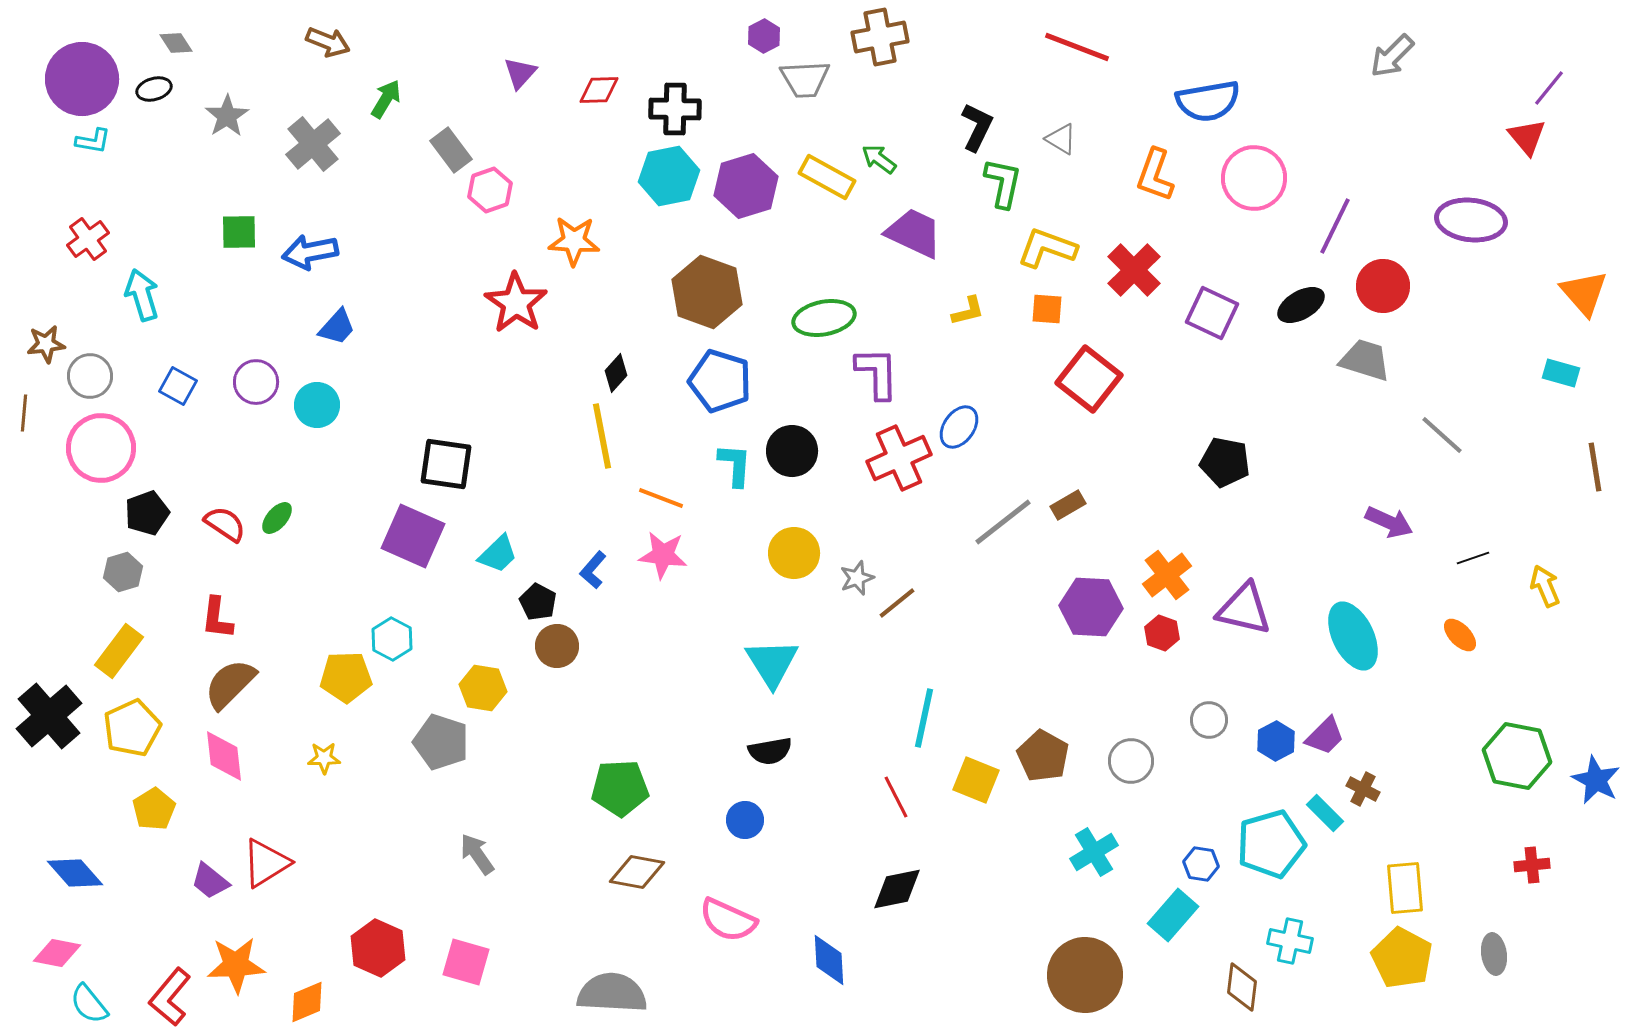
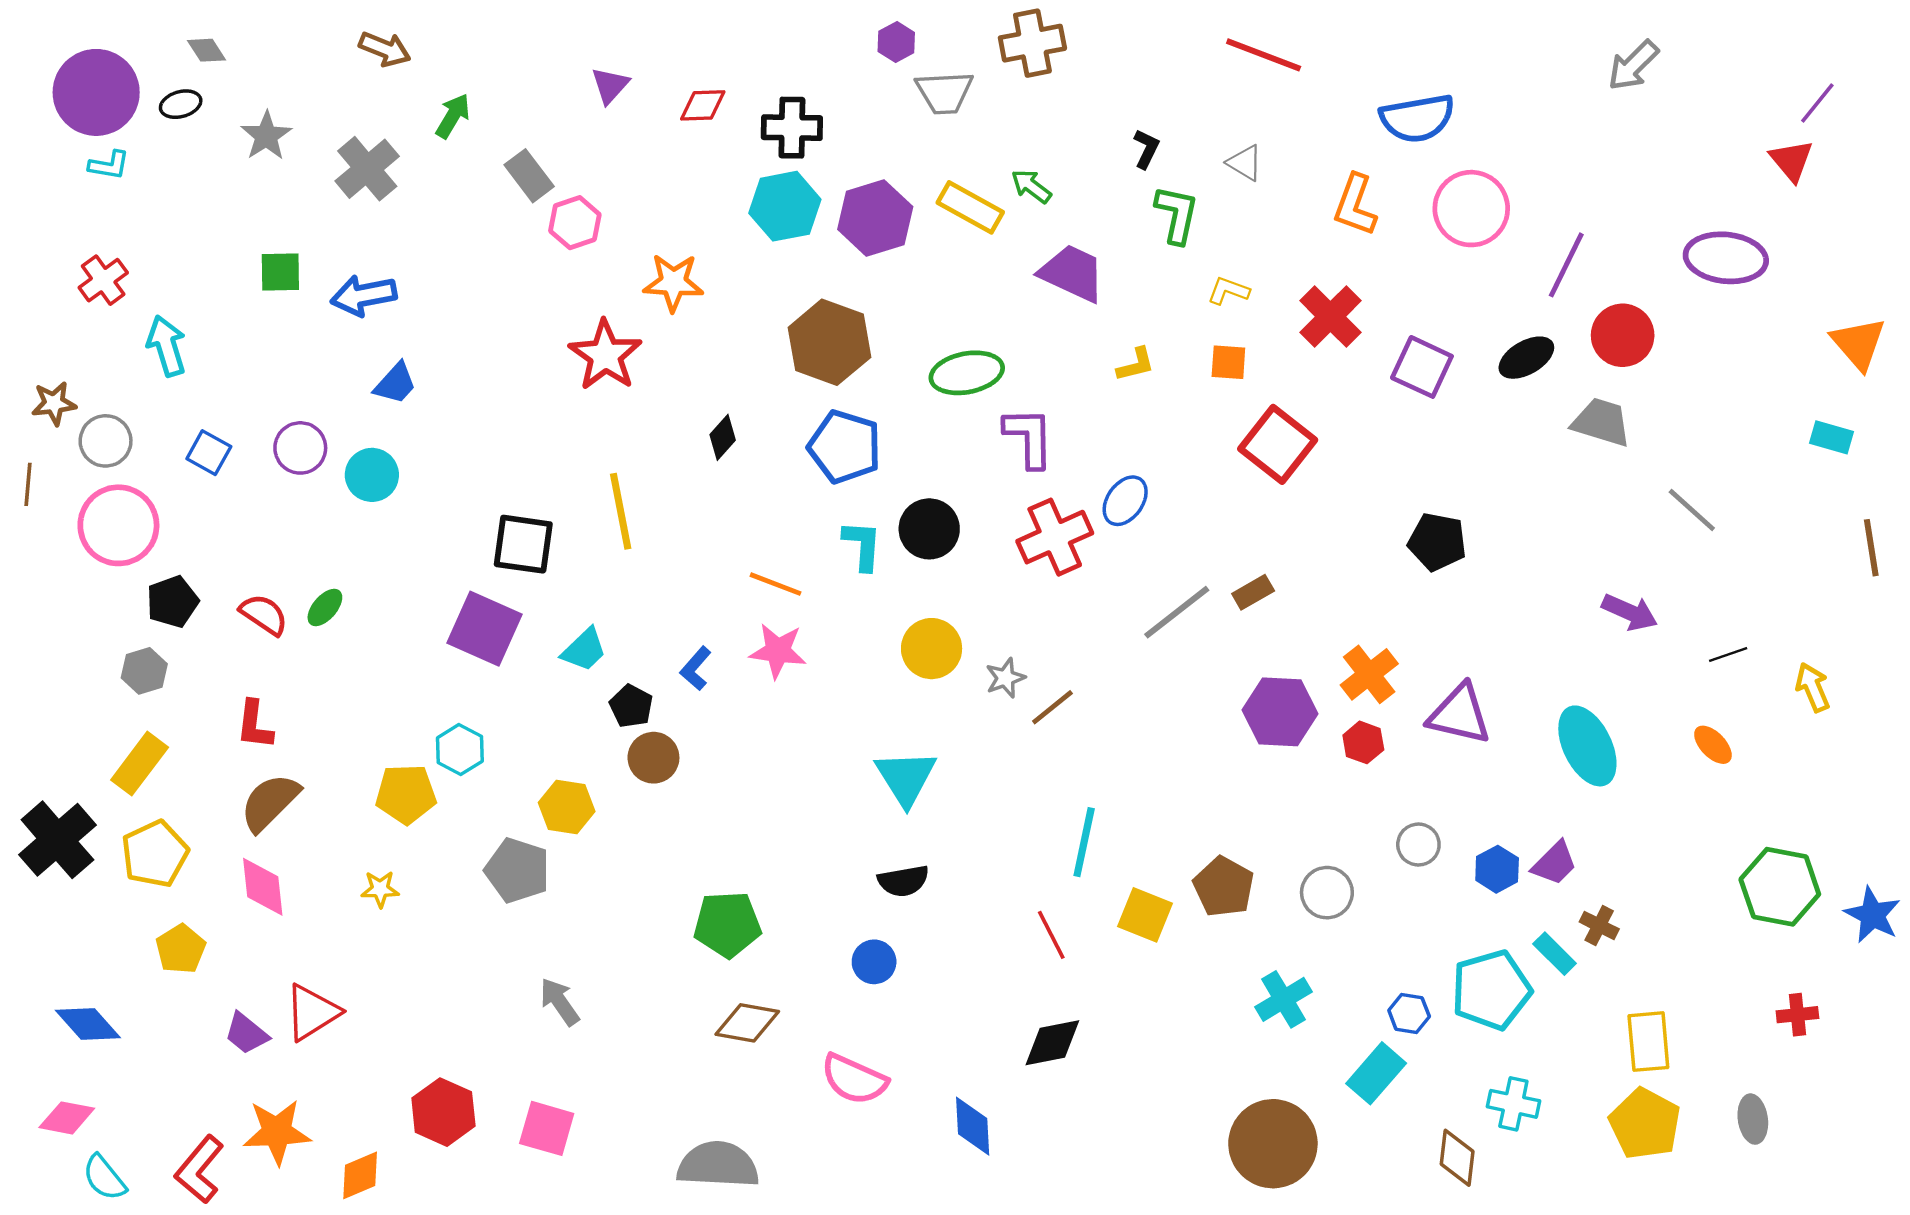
black L-shape: (977, 127) -> (1146, 149), size x0.7
yellow L-shape: (1047, 248) -> (1228, 291), size x0.6
yellow line: (602, 436) -> (621, 511), moved

